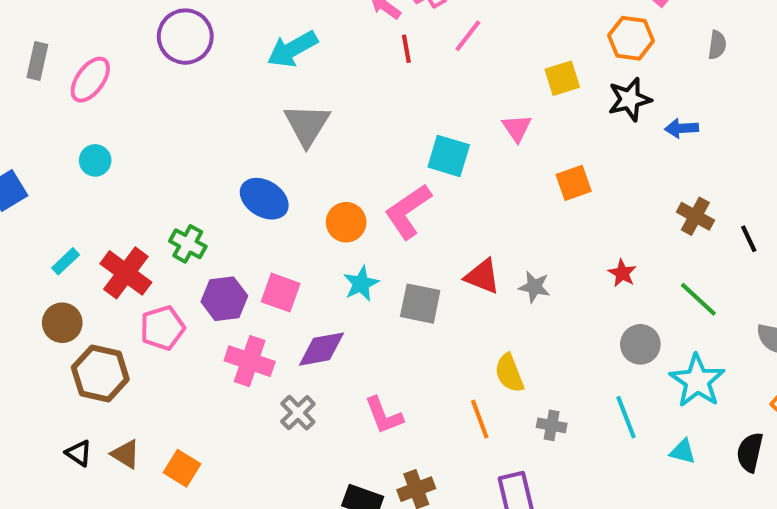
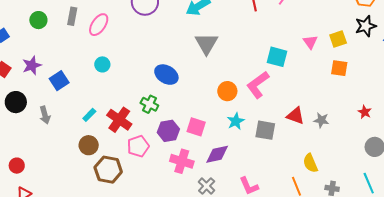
yellow square: (562, 78) -> (338, 39), moved
orange square: (574, 183) -> (339, 68), turned 30
blue ellipse: (264, 199) -> (166, 75), moved

